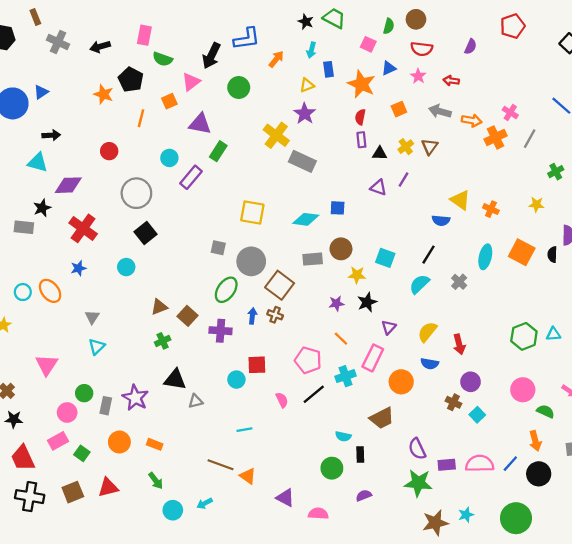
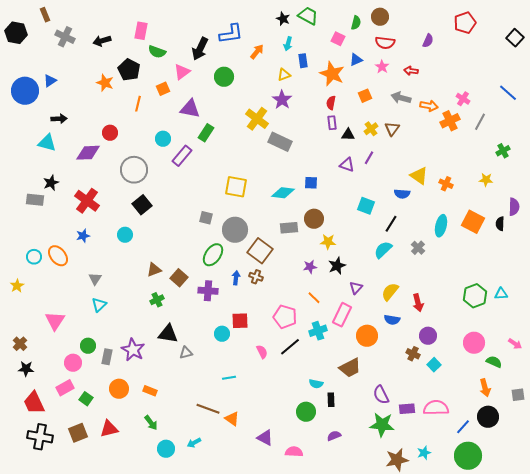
purple diamond: (68, 185) -> (88, 153), moved
cyan square: (385, 258) -> (366, 206), moved
blue line: (510, 464) -> (463, 427), moved

